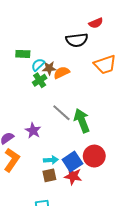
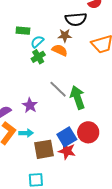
brown star: (49, 68) -> (65, 36), moved
orange semicircle: (61, 73) -> (60, 50), turned 49
cyan arrow: (51, 160) -> (26, 133), moved
brown square: (49, 175) -> (44, 149), size x1.5

